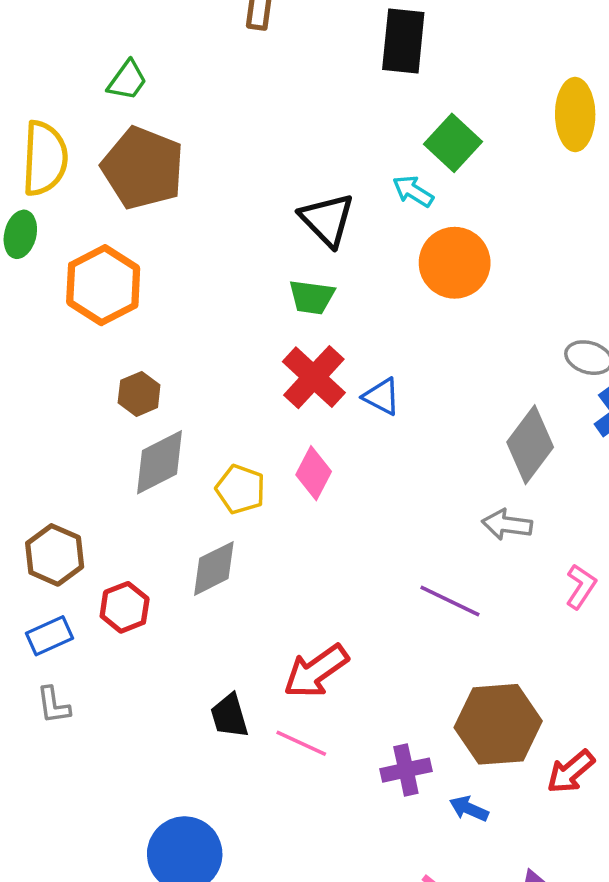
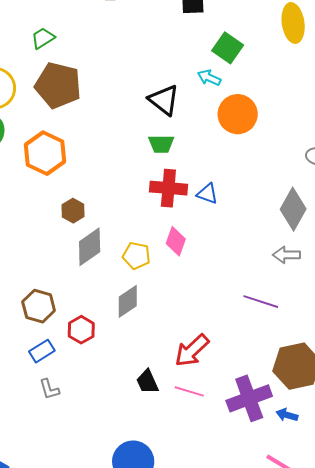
green trapezoid: (127, 80) -> (43, 38), turned -150
red cross: (314, 377) -> (168, 188), turned -30
purple cross: (406, 770) -> (249, 398), size x1.6

